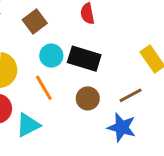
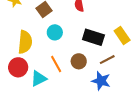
black rectangle: (84, 59) -> (93, 37), moved
orange line: (44, 88) -> (56, 64), moved

